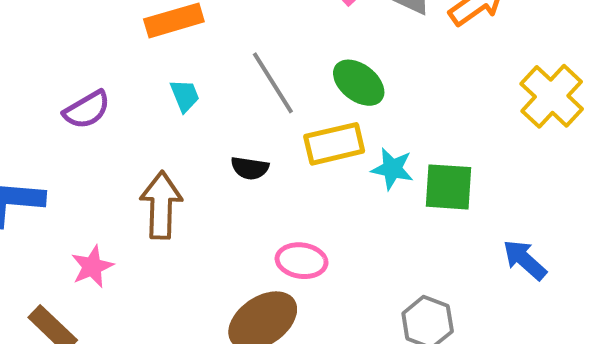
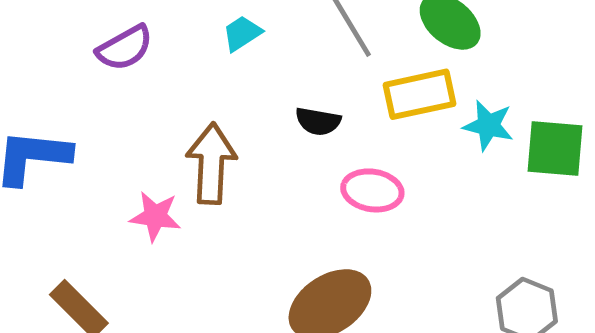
cyan trapezoid: (185, 96) -> (242, 33), turned -102
pink ellipse: (302, 261) -> (372, 190), moved
pink star: (92, 267) -> (155, 216), moved, turned 30

